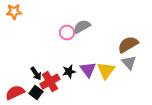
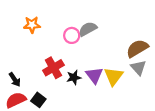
orange star: (14, 12) -> (32, 25), moved
black arrow: (36, 74) -> (15, 80), moved
red cross: (50, 82) -> (53, 68), moved

